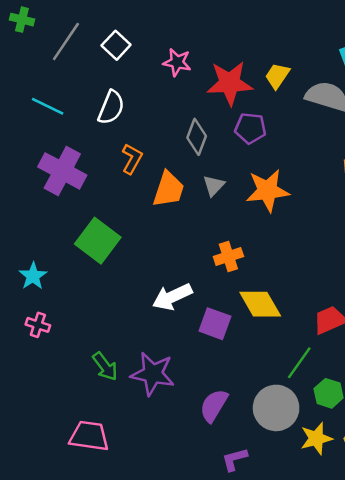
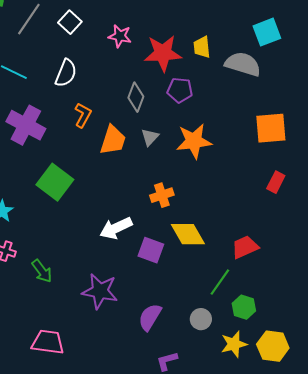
yellow trapezoid: (277, 76) -> (202, 47), turned -40
green arrow: (105, 366) -> (42, 271), moved
gray circle: (276, 408) -> (201, 319), size x0.6

